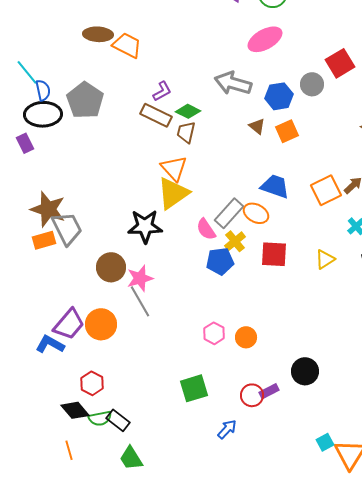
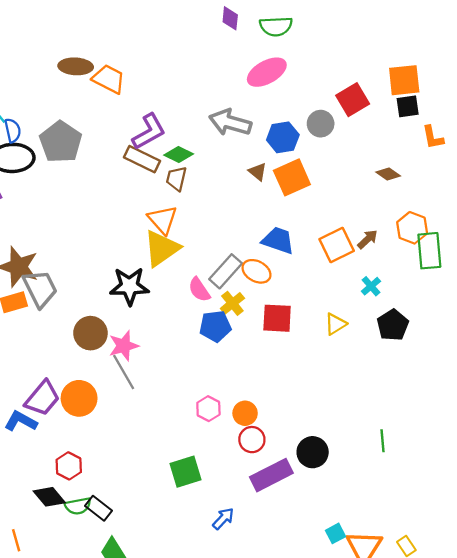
purple L-shape: (162, 91) -> (149, 132), size x1.6
orange square: (287, 131) -> (292, 177), size x1.4
purple rectangle: (269, 391) -> (271, 475), size x1.8
red circle: (252, 395) -> (252, 440), moved
orange line: (69, 450) -> (16, 540), moved

